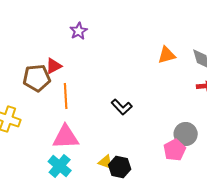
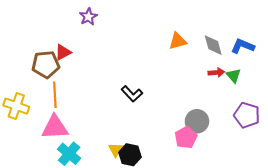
orange line: (66, 96) -> (55, 95), moved
pink triangle: (66, 137) -> (55, 127), moved
yellow triangle: (106, 162) -> (116, 150), turned 42

